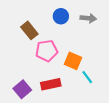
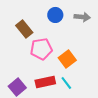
orange square: (73, 61) -> (67, 59), turned 30
cyan line: (87, 77) -> (66, 83), moved

